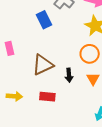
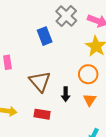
brown triangle: (43, 65) -> (40, 82), turned -50

